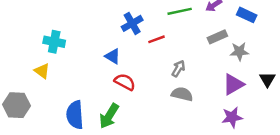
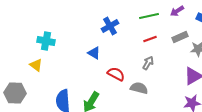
red line: (157, 39) -> (150, 39), moved
red semicircle: (125, 82) -> (116, 74), moved
gray semicircle: (182, 94) -> (139, 88), moved

